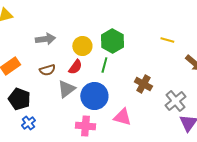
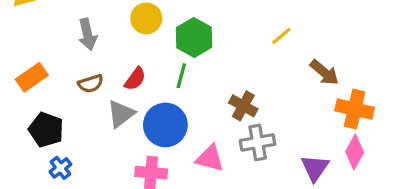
gray arrow: (45, 39) -> (87, 34), turned 84
yellow line: (167, 40) -> (281, 36), turned -56
yellow circle: (82, 46) -> (146, 18), moved
gray cross: (175, 101) -> (258, 142), moved, turned 30

